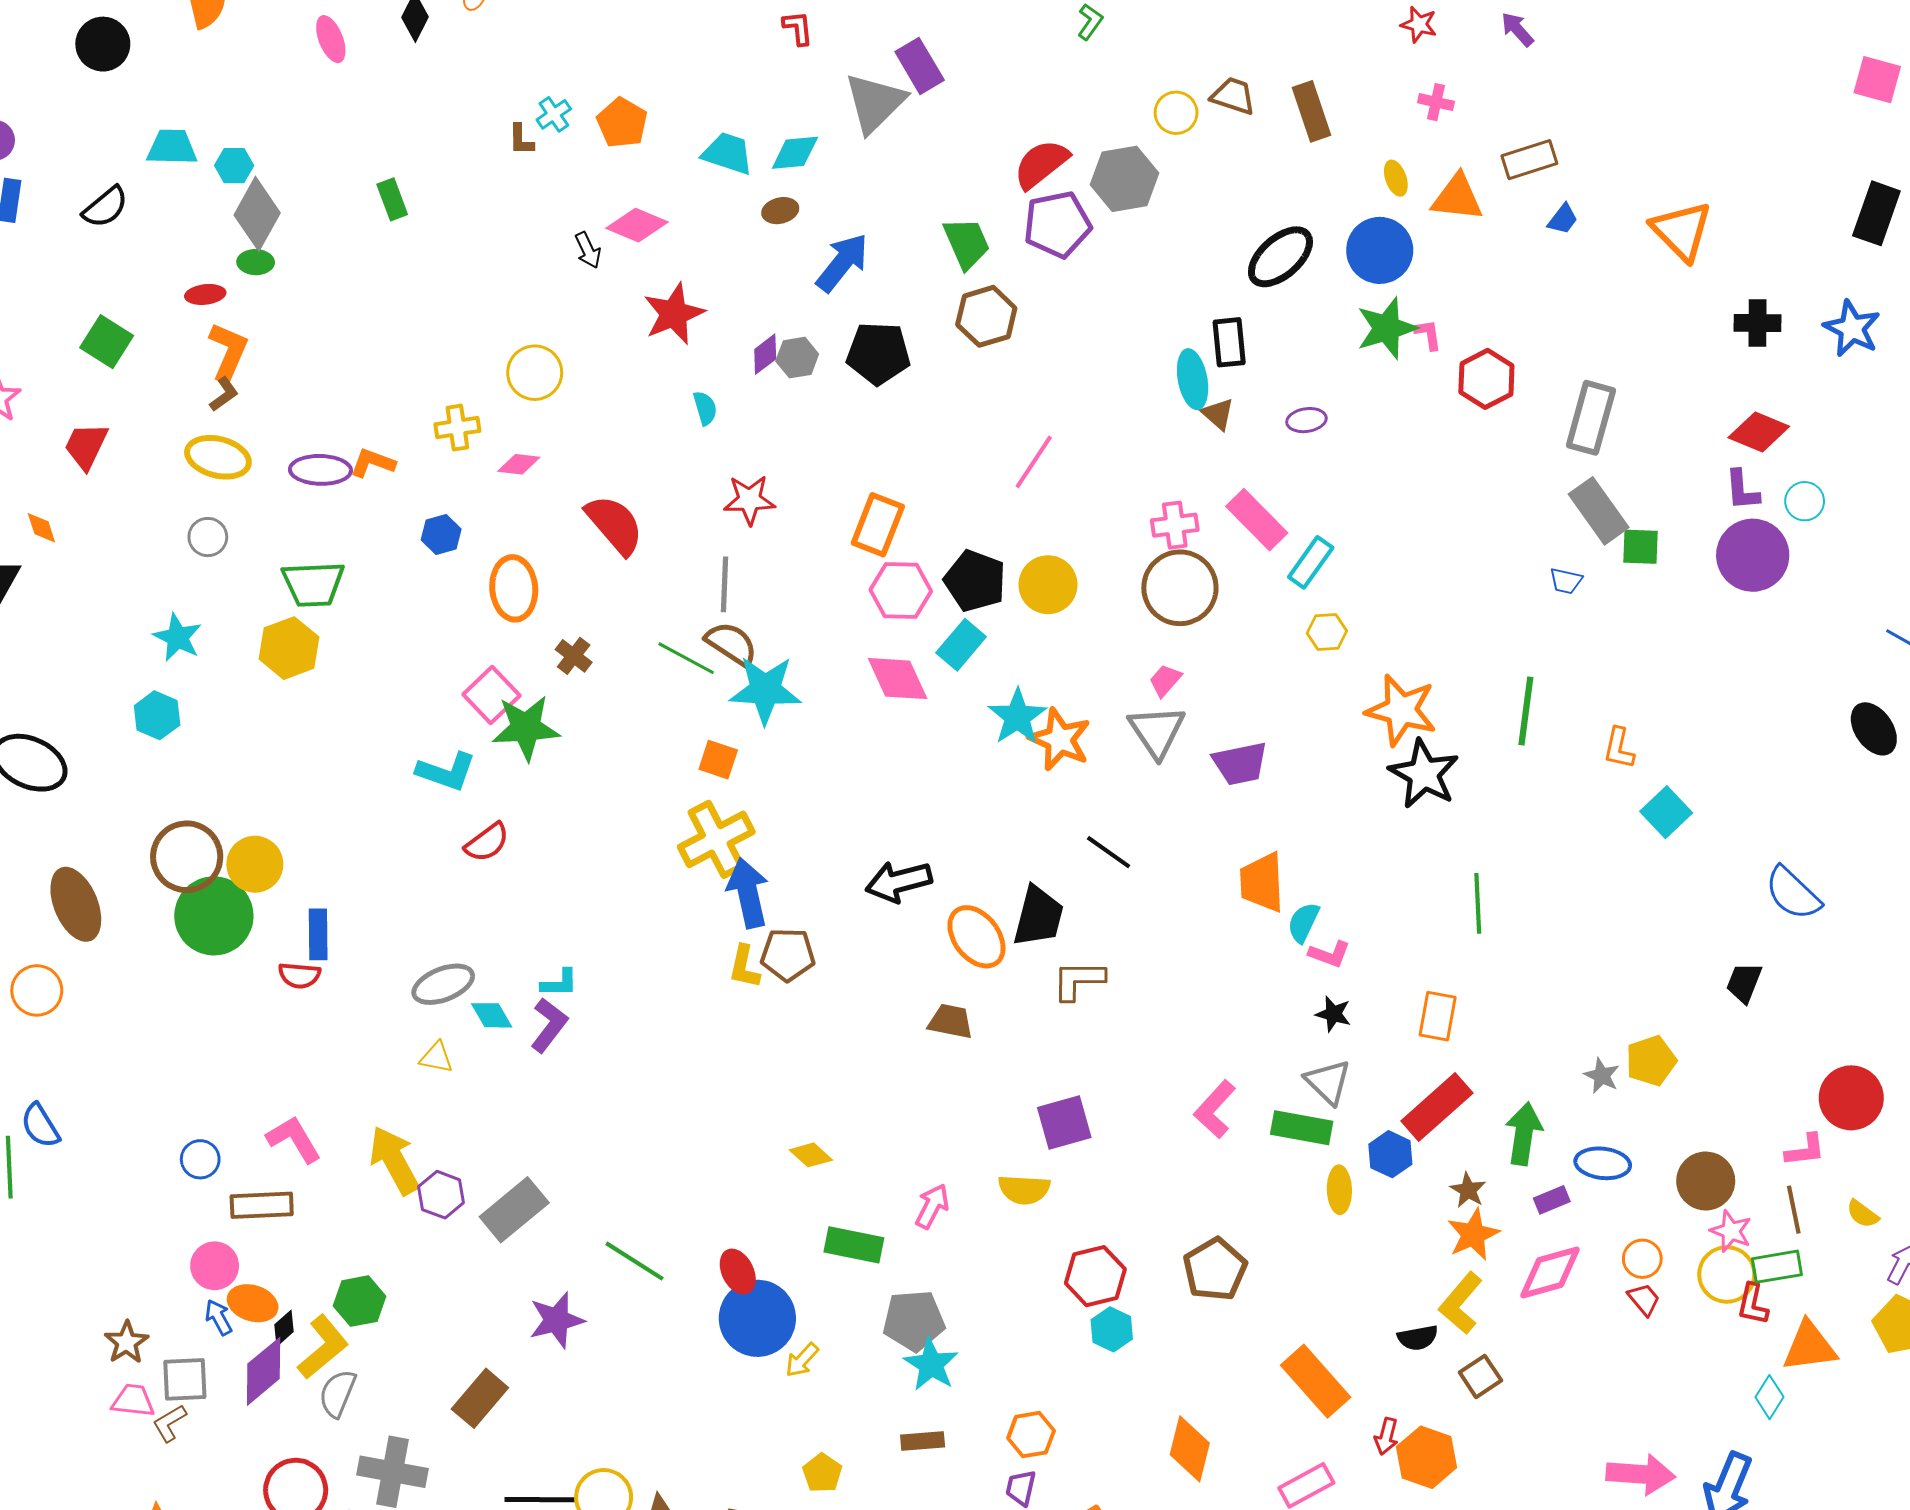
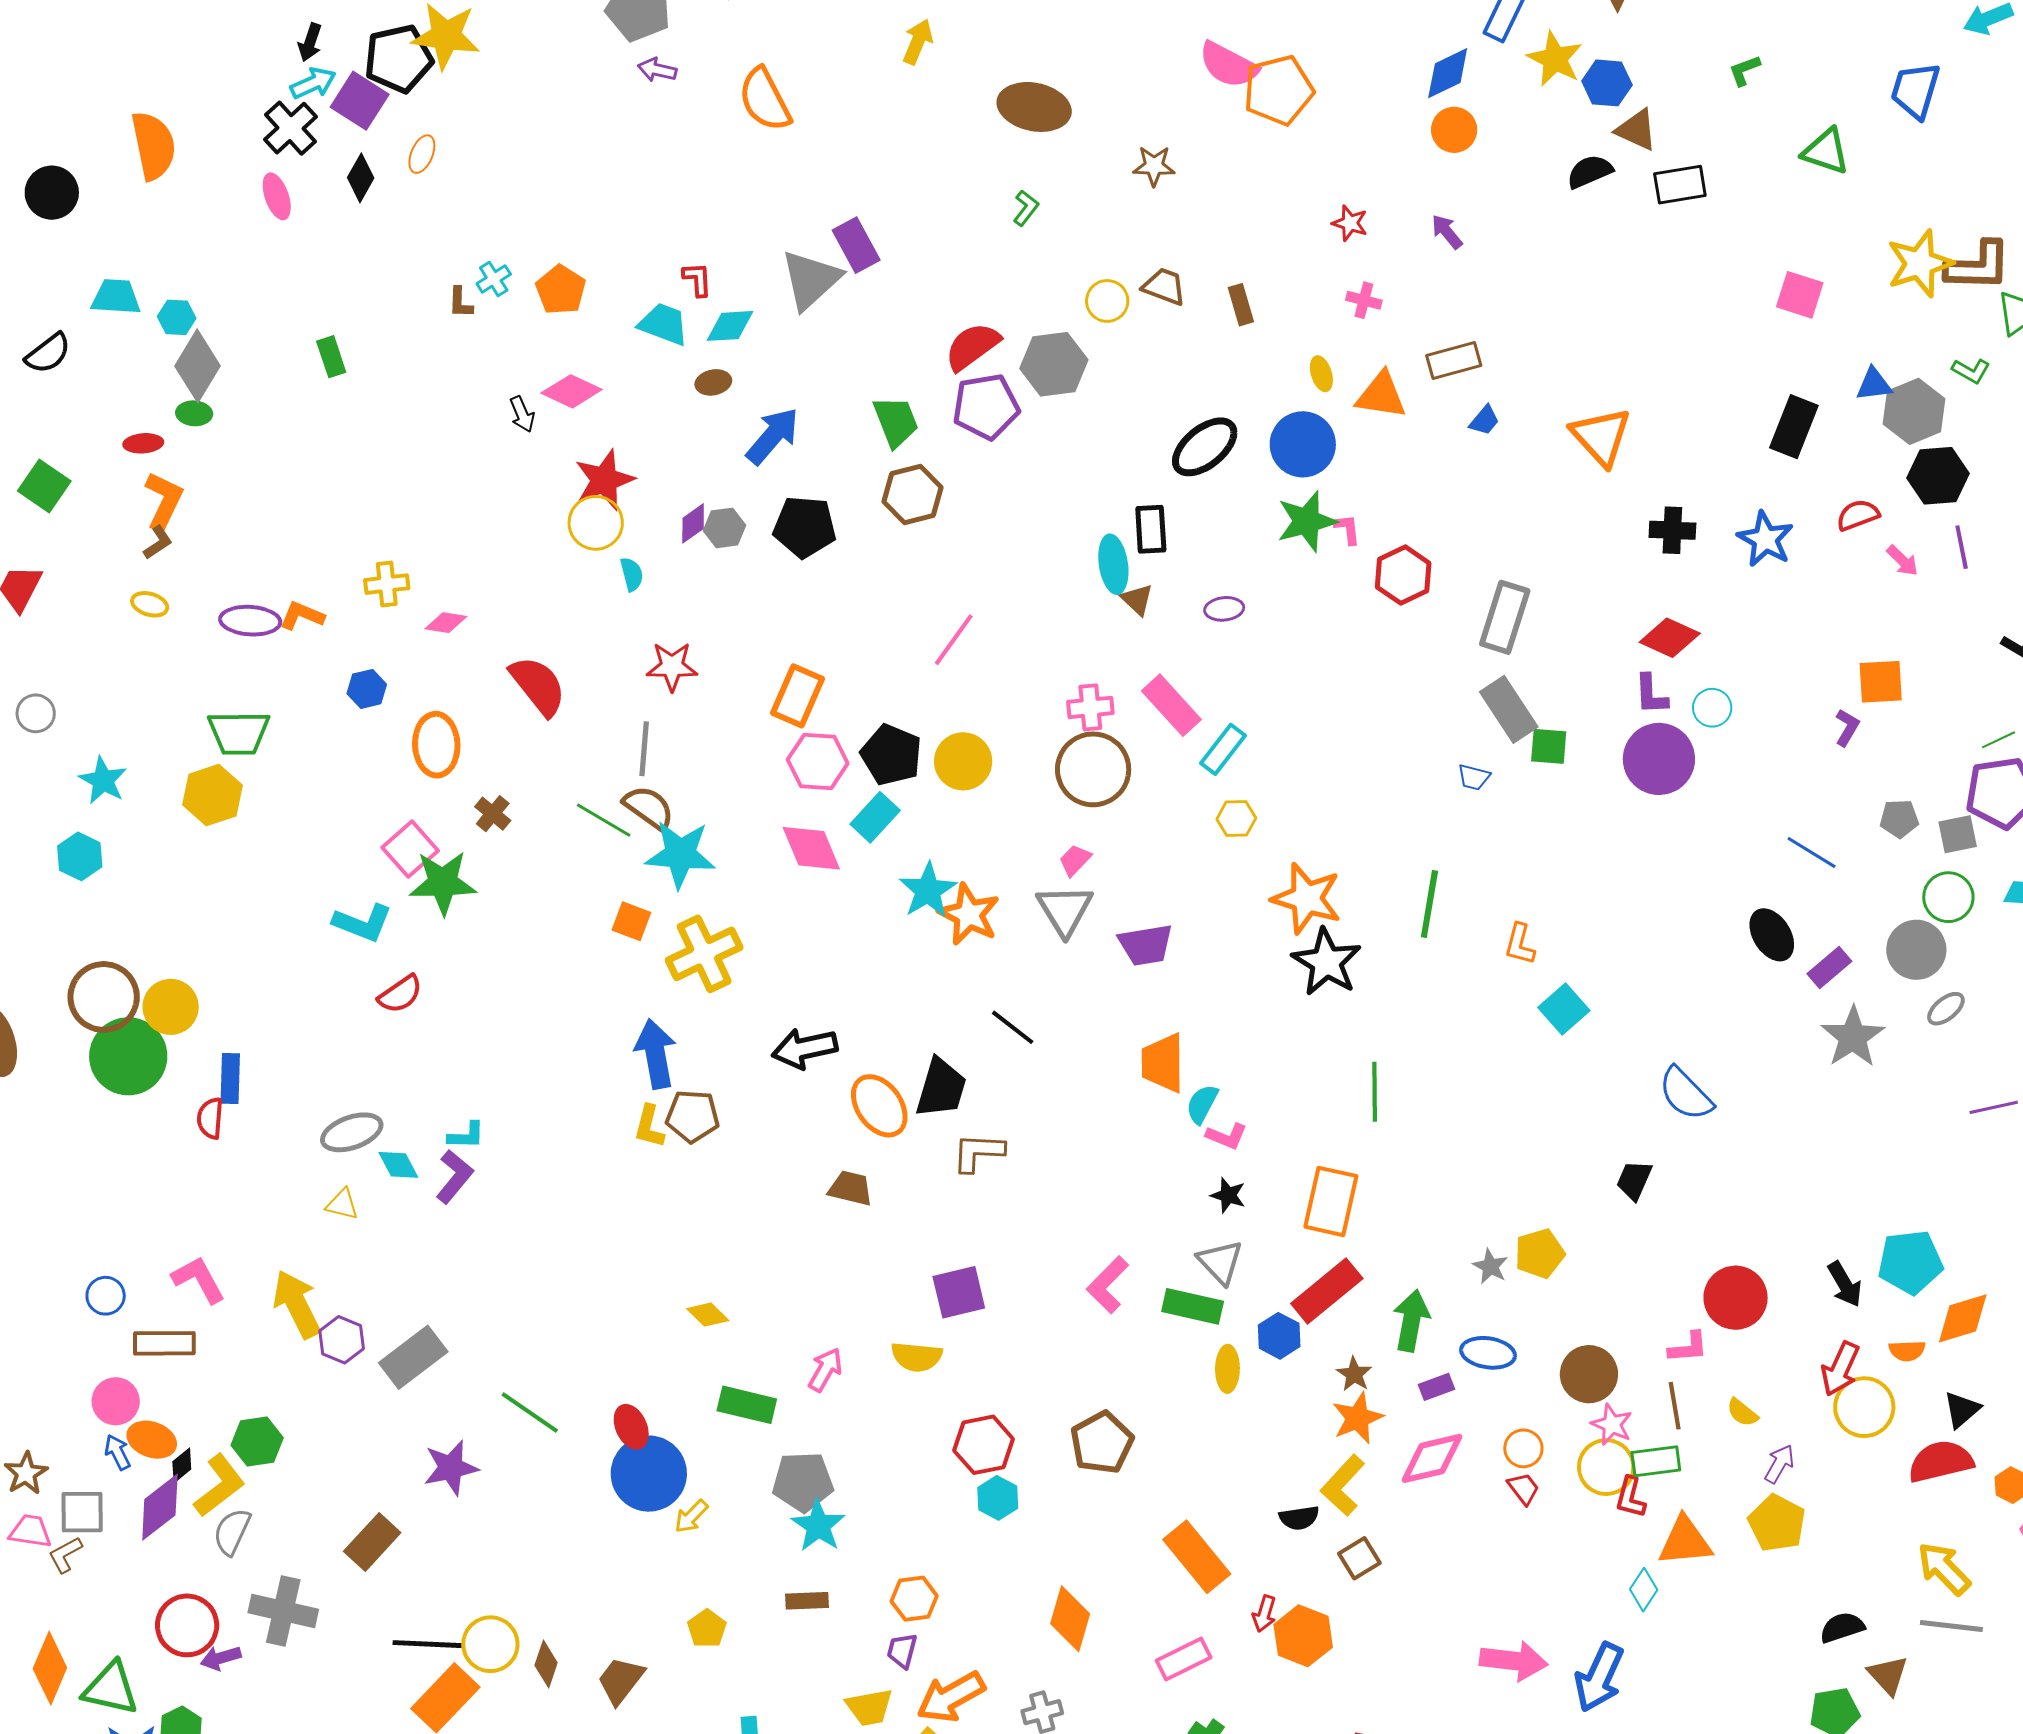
red L-shape: (798, 28) -> (697, 279), moved
brown rectangle: (1312, 111) -> (1241, 305), size x0.7
yellow circle: (535, 373) -> (596, 523), moved
yellow ellipse: (218, 457) -> (150, 604), size x0.6
gray circle: (208, 537) -> (36, 713), moved
yellow cross: (716, 839) -> (704, 954), moved
red semicircle: (299, 975) -> (210, 1118), turned 87
orange rectangle: (1438, 1016) -> (1331, 1201), size x1.4

